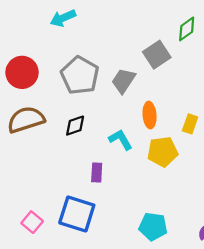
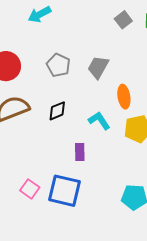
gray square: (157, 55) -> (123, 20), moved, size x0.7
gray pentagon: (80, 75) -> (58, 65), size x0.7
pink square: (32, 222) -> (30, 189), moved

